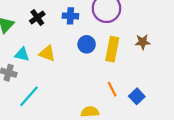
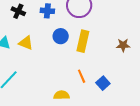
black cross: (37, 18) -> (18, 11), turned -32
brown star: (143, 42) -> (123, 45), moved

